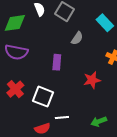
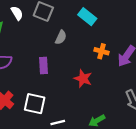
red star: (92, 80) -> (83, 79), turned -30

